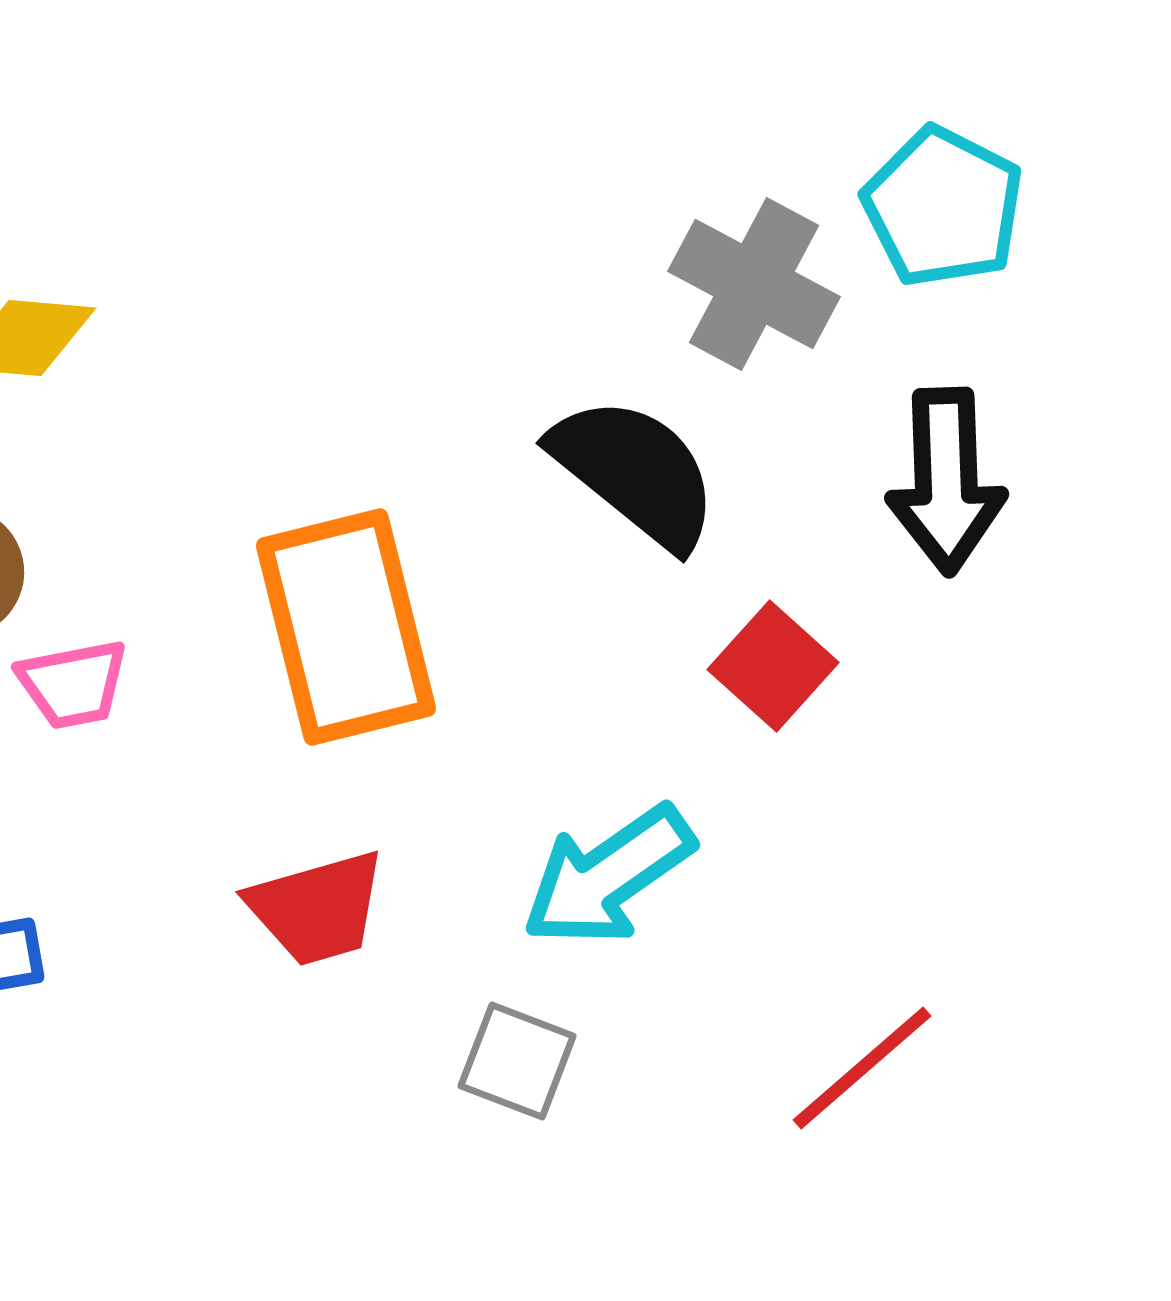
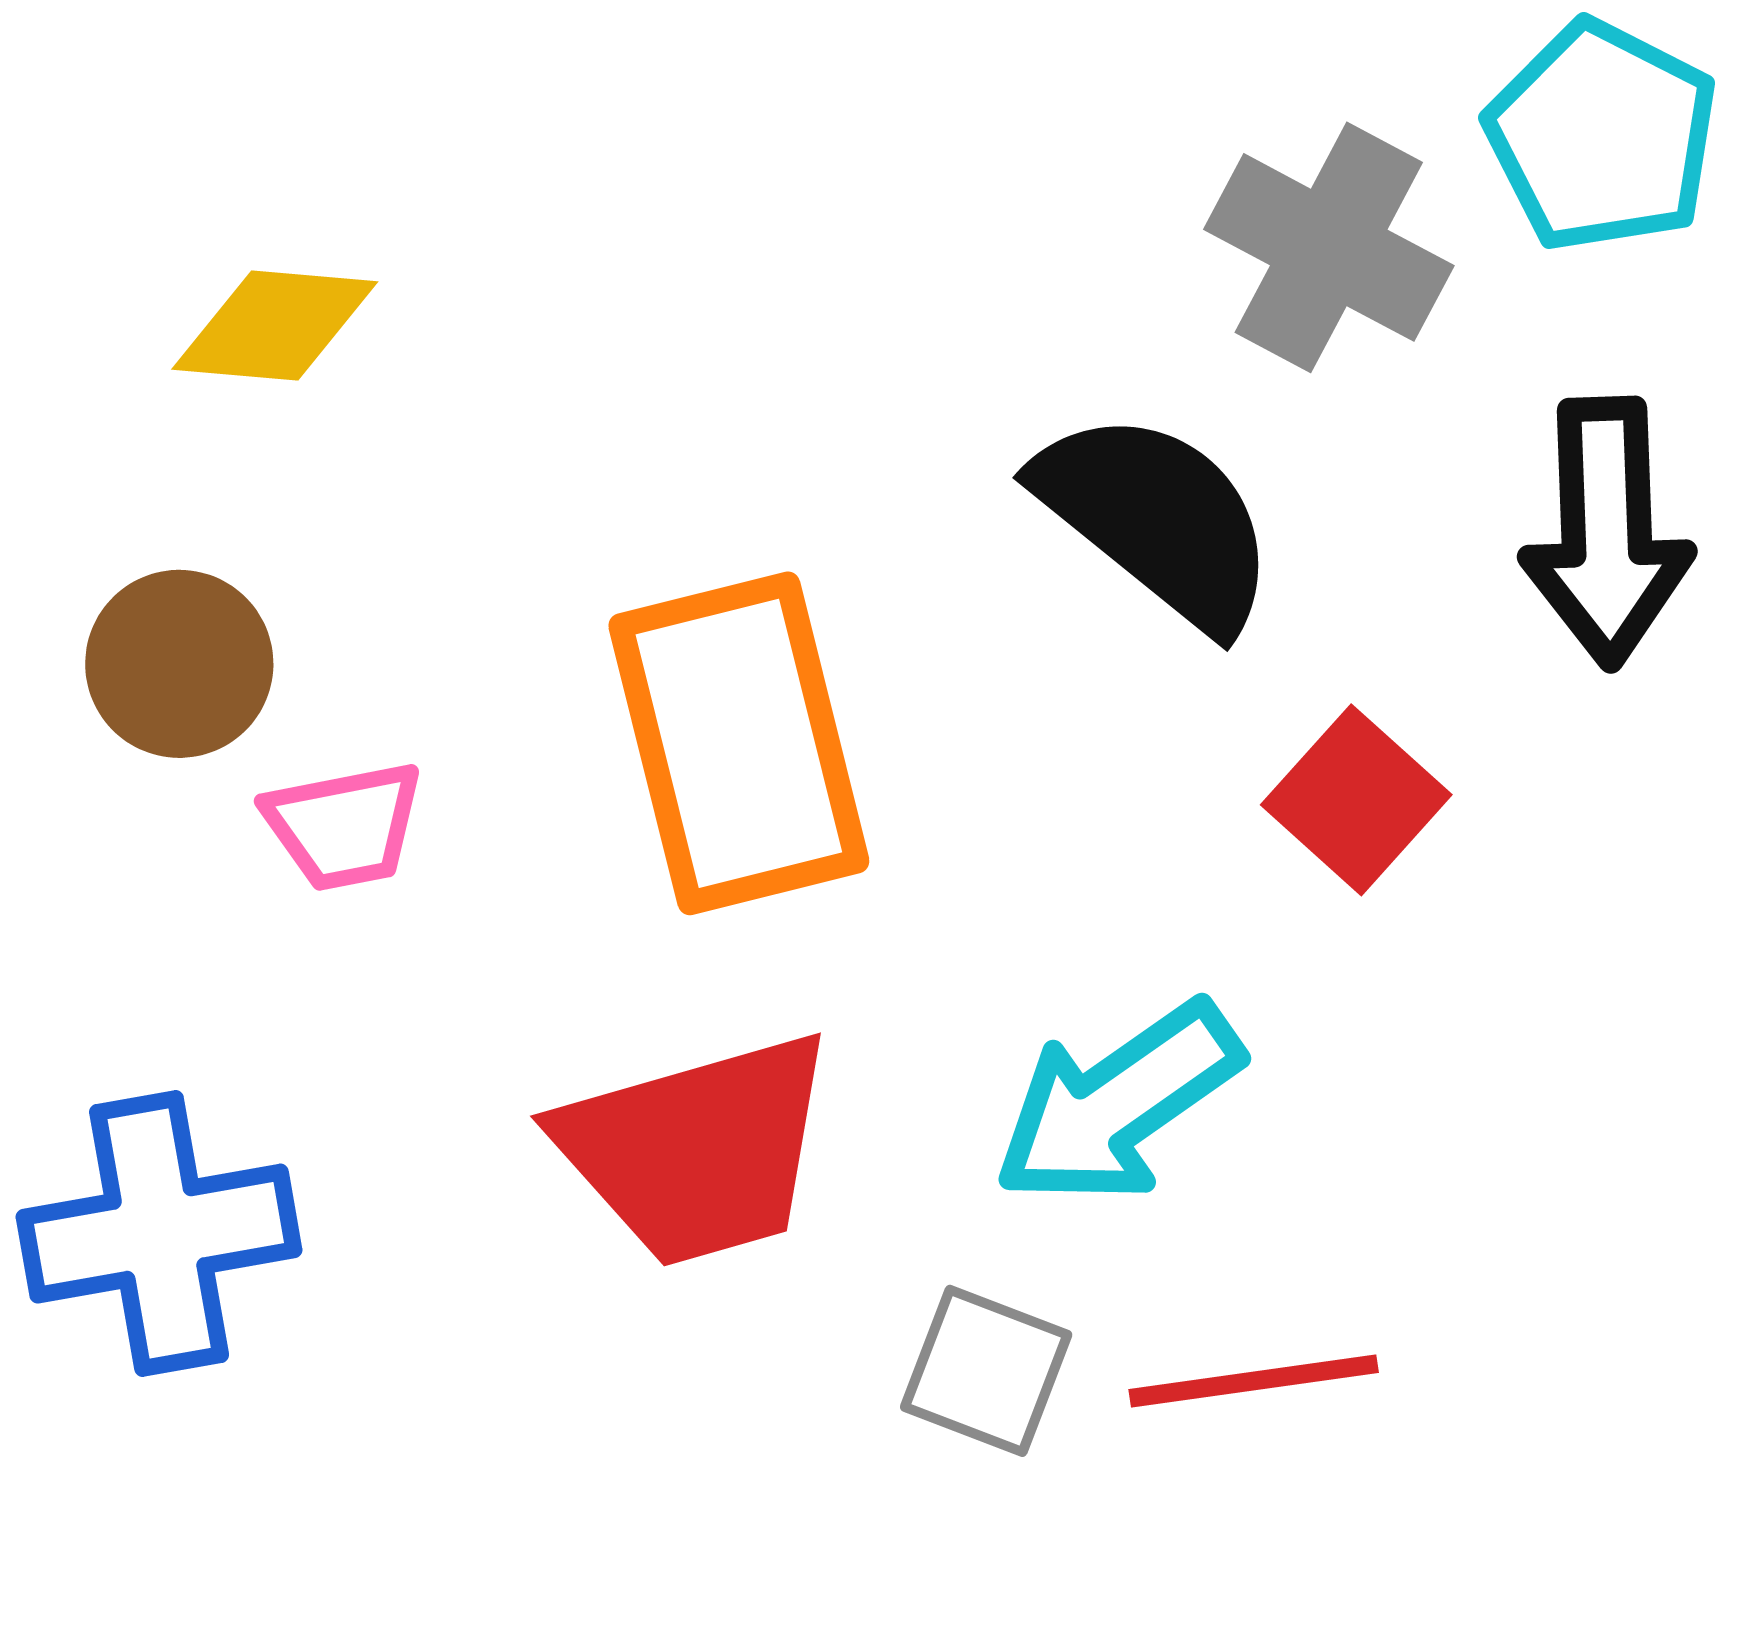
red trapezoid: (317, 908) -> (697, 1150), size x1.4
red line: (862, 1068) -> (1254, 1381), moved, turned 33

